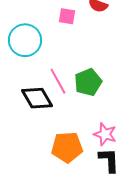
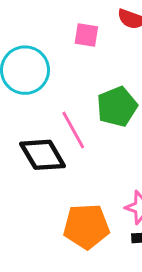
green pentagon: (88, 82) -> (117, 107), moved

